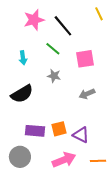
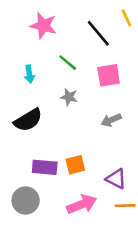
pink star: (34, 20) -> (43, 26), turned 30
black line: (63, 26) -> (98, 33), moved
purple triangle: (81, 135) -> (116, 179), moved

